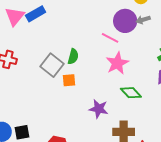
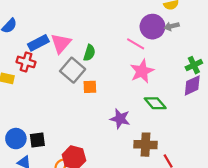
blue rectangle: (36, 14) -> (38, 43), moved
pink triangle: (15, 16) -> (61, 43), moved
green semicircle: (73, 57) -> (89, 53), moved

